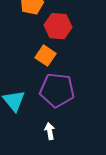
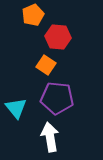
white arrow: (50, 131) -> (50, 137), size x1.8

